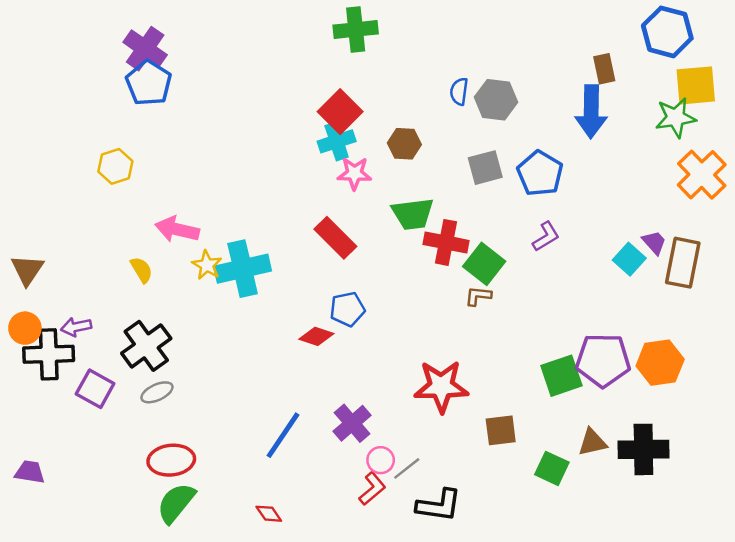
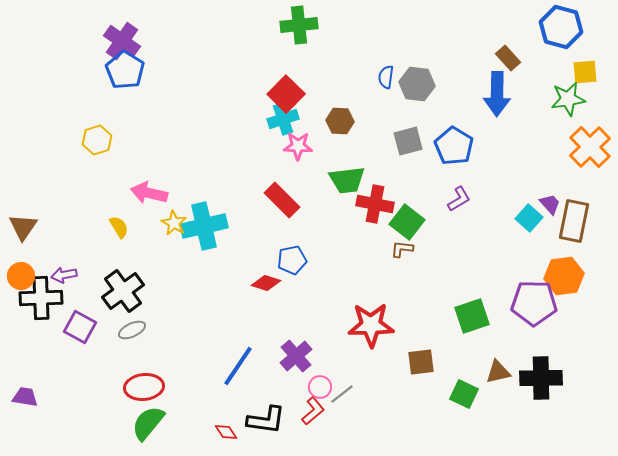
brown rectangle: (604, 69) -> (508, 58), turned -30
yellow square: (696, 85) -> (585, 72), size x0.7
purple pentagon: (603, 360) -> (534, 303), moved
orange hexagon: (660, 363) -> (564, 276), moved
black L-shape: (439, 505) -> (266, 420), moved

